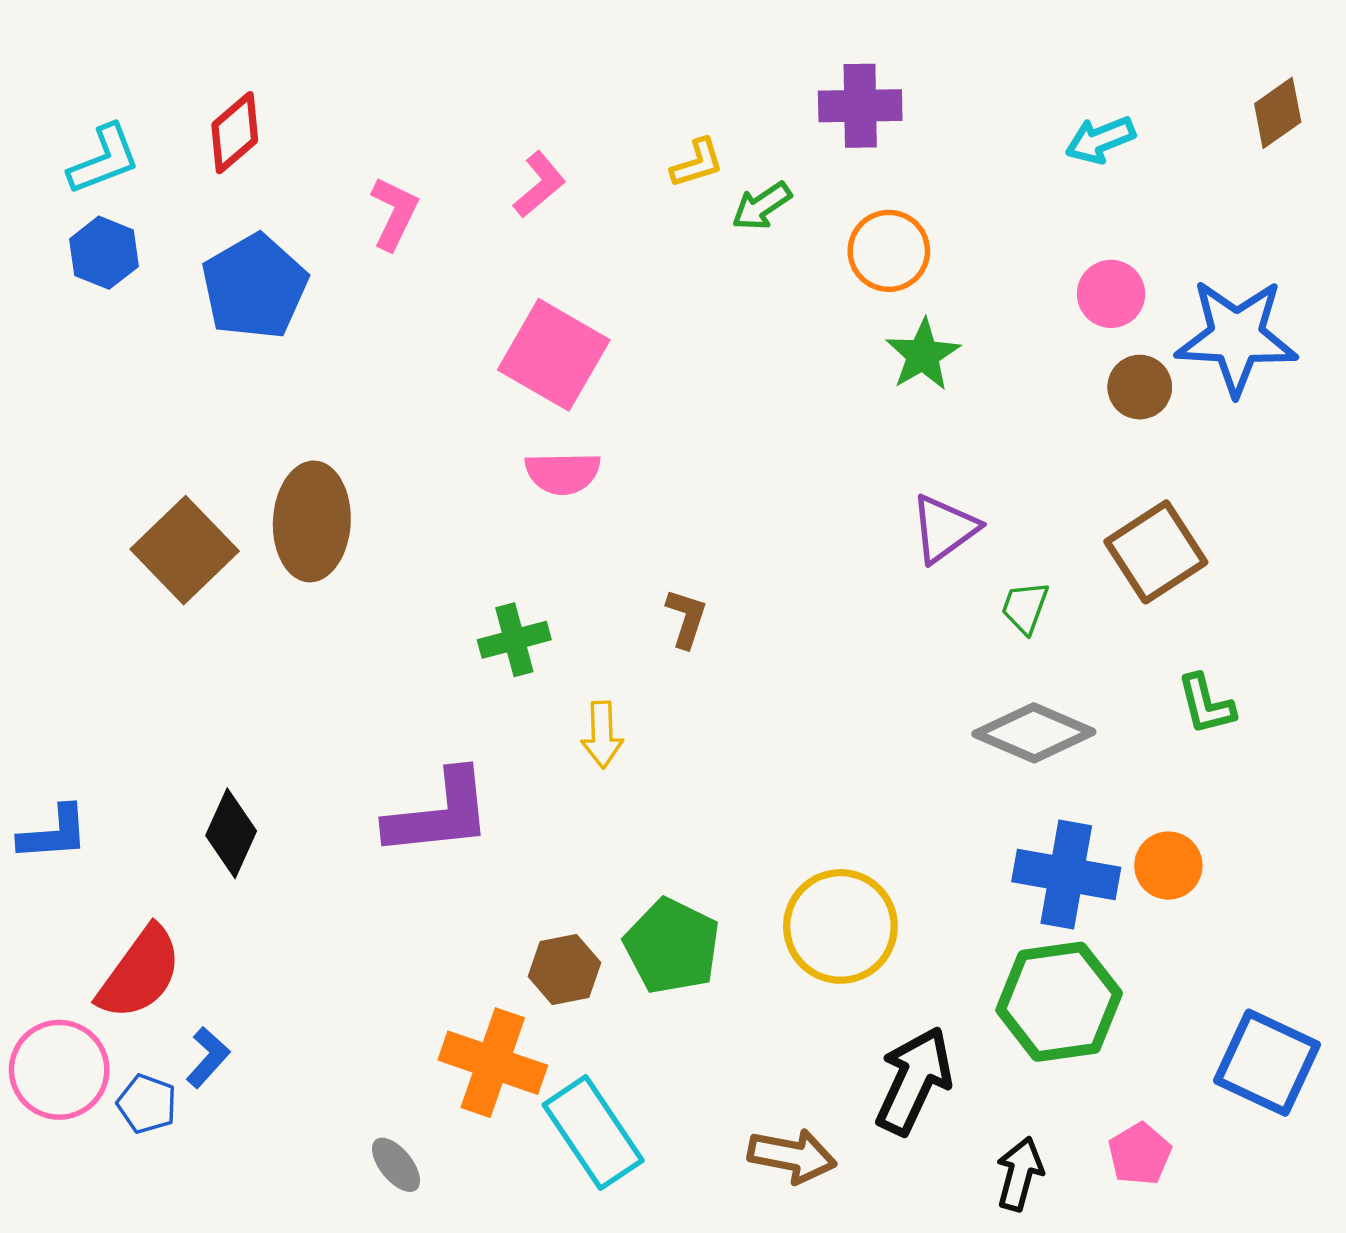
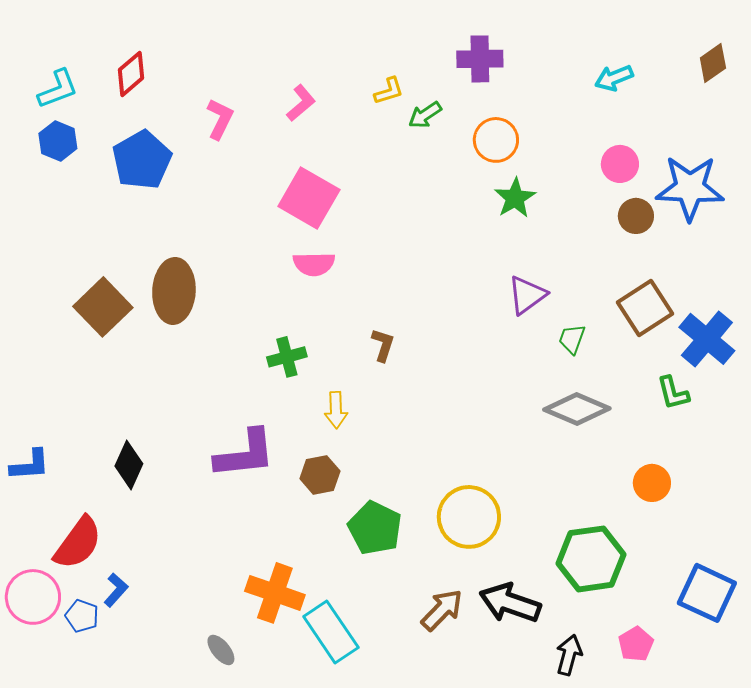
blue cross: (1066, 874) -> (707, 339), moved, turned 30
brown hexagon: (564, 969) -> (320, 475), moved
black arrow: (914, 1081) -> (510, 603), turned -96
brown arrow: (792, 1156) -> (442, 610), moved, turned -57

